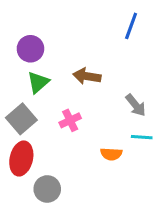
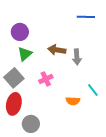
blue line: (131, 26) -> (86, 17), turned 72
gray arrow: (136, 105) -> (77, 57), moved, turned 35
cyan line: (142, 137) -> (93, 90), turned 48

